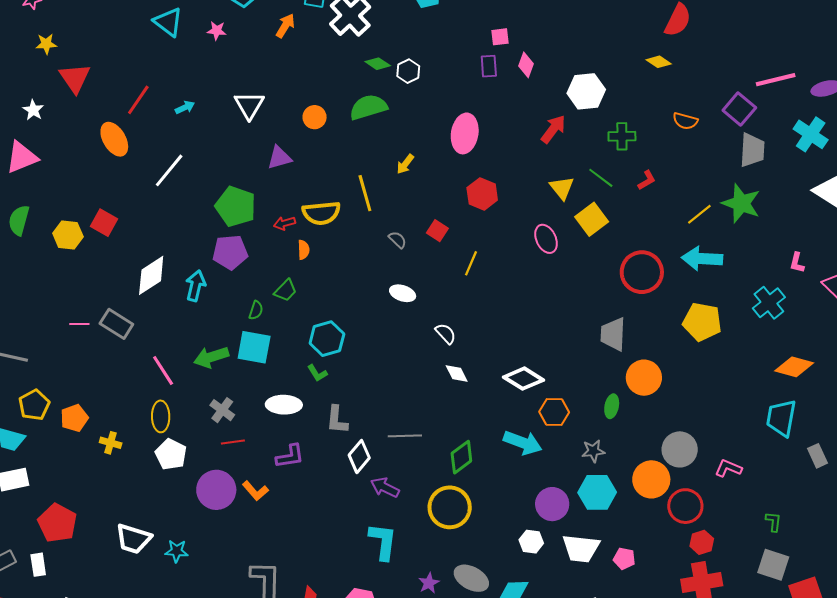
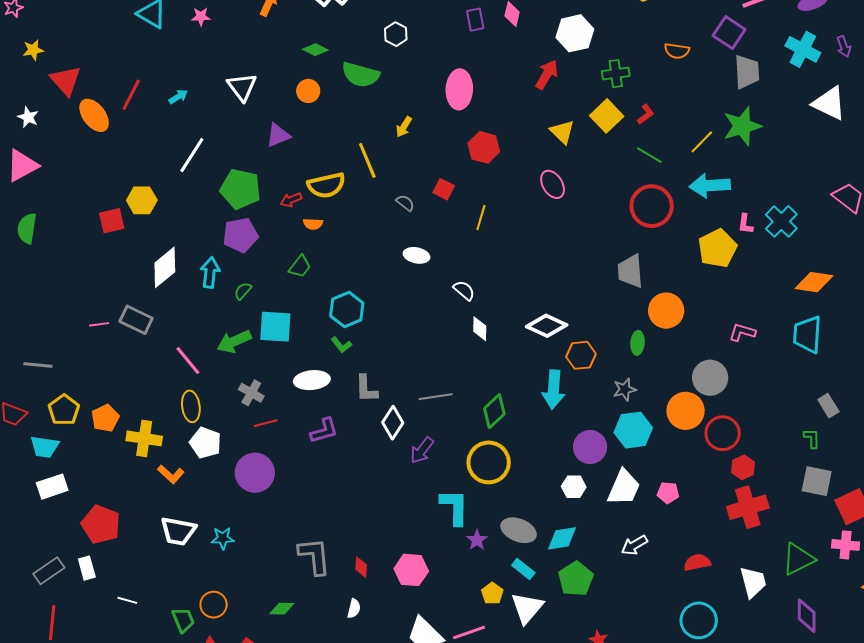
green diamond: (378, 64) -> (315, 50), moved
green semicircle: (368, 107) -> (361, 75), turned -141
orange ellipse: (114, 139) -> (94, 115), moved
white line: (169, 170) -> (192, 155), moved
green line: (601, 178) -> (649, 155), moved
green star: (741, 203) -> (742, 126), turned -30
yellow square: (592, 219) -> (607, 116), moved
red square: (104, 223) -> (112, 221), turned -36
yellow hexagon: (68, 235) -> (142, 200), moved
orange semicircle: (304, 250) -> (313, 224), turned 102
pink L-shape: (797, 263) -> (745, 224), moved
green semicircle: (256, 310) -> (243, 291), moved, turned -150
yellow pentagon: (702, 322) -> (717, 248), turned -30
white diamond: (457, 374) -> (480, 329), turned 35
yellow cross: (111, 443) -> (144, 438), size x1.6
cyan arrow: (523, 443) -> (553, 390), turned 81
gray rectangle: (818, 456) -> (828, 406), moved
pink L-shape: (728, 468) -> (742, 332), moved
purple arrow: (385, 487) -> (422, 450), turned -72
orange L-shape: (255, 491) -> (171, 474), moved
cyan L-shape: (383, 541) -> (455, 507), moved
white trapezoid: (581, 548) -> (624, 488), turned -66

